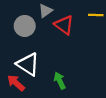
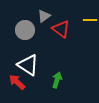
green arrow: (60, 81) -> (57, 80), turned 42

